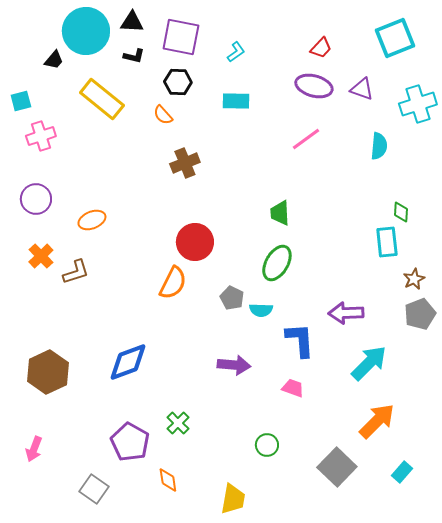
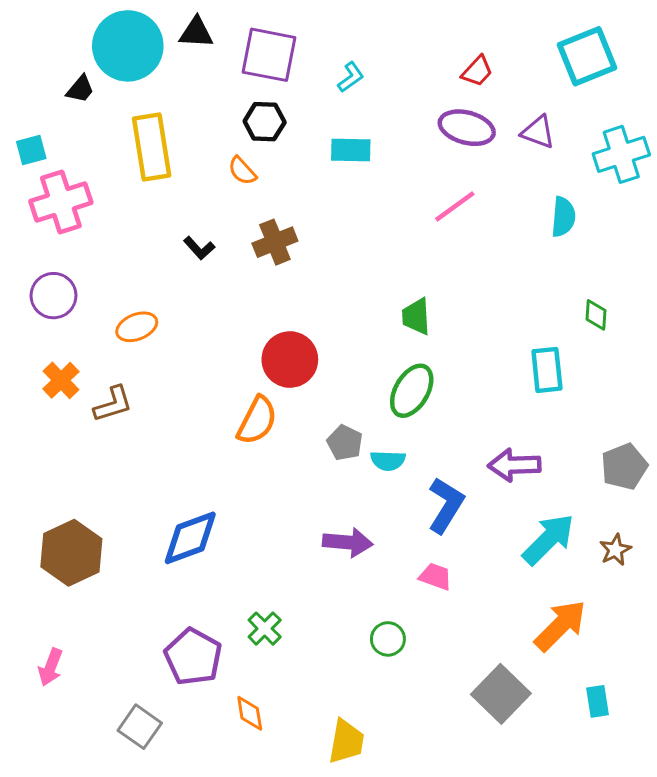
black L-shape: (134, 56) -> (199, 248), moved, turned 35
yellow rectangle: (102, 99) -> (152, 147), turned 42
pink cross: (41, 136) -> (61, 202), size x1.4
cyan rectangle: (387, 242) -> (547, 370), moved
brown star: (414, 279) -> (615, 550), moved
blue L-shape: (300, 340) -> (446, 505), turned 36
green circle: (267, 445) -> (388, 639), moved
cyan rectangle: (402, 472) -> (597, 701), turned -50

